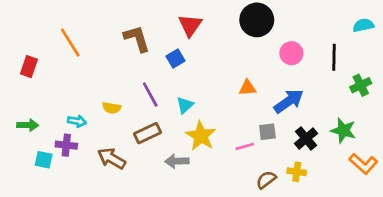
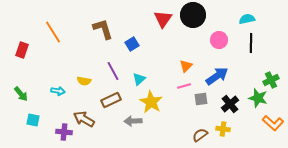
red triangle: (190, 25) -> (163, 19), moved
cyan semicircle: (363, 25) -> (247, 19), moved
green cross: (361, 85) -> (271, 80), moved
orange triangle: (247, 88) -> (186, 66), turned -40
green arrow: (28, 125) -> (21, 94), turned 49
purple cross: (66, 145) -> (64, 132), moved
pink line: (245, 146) -> (184, 86), moved

